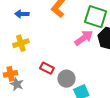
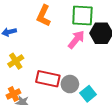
red rectangle: (47, 68) -> (48, 79), size x1.6

